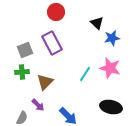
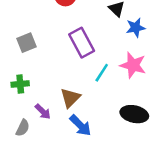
purple rectangle: (52, 43) -> (82, 43), moved
green cross: (22, 72) -> (20, 84), moved
brown triangle: (45, 82) -> (70, 98), moved

